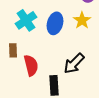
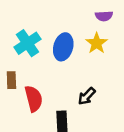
black arrow: (74, 63) -> (87, 96), size x0.7

